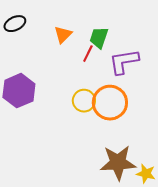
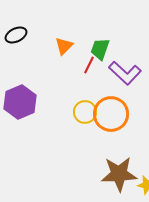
purple L-shape: (124, 62) -> (125, 73), turned -128

